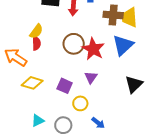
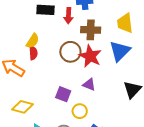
brown cross: (113, 15) -> (91, 30), moved
purple triangle: (91, 77) -> (89, 85), turned -40
yellow diamond: (32, 83) -> (23, 107), moved

